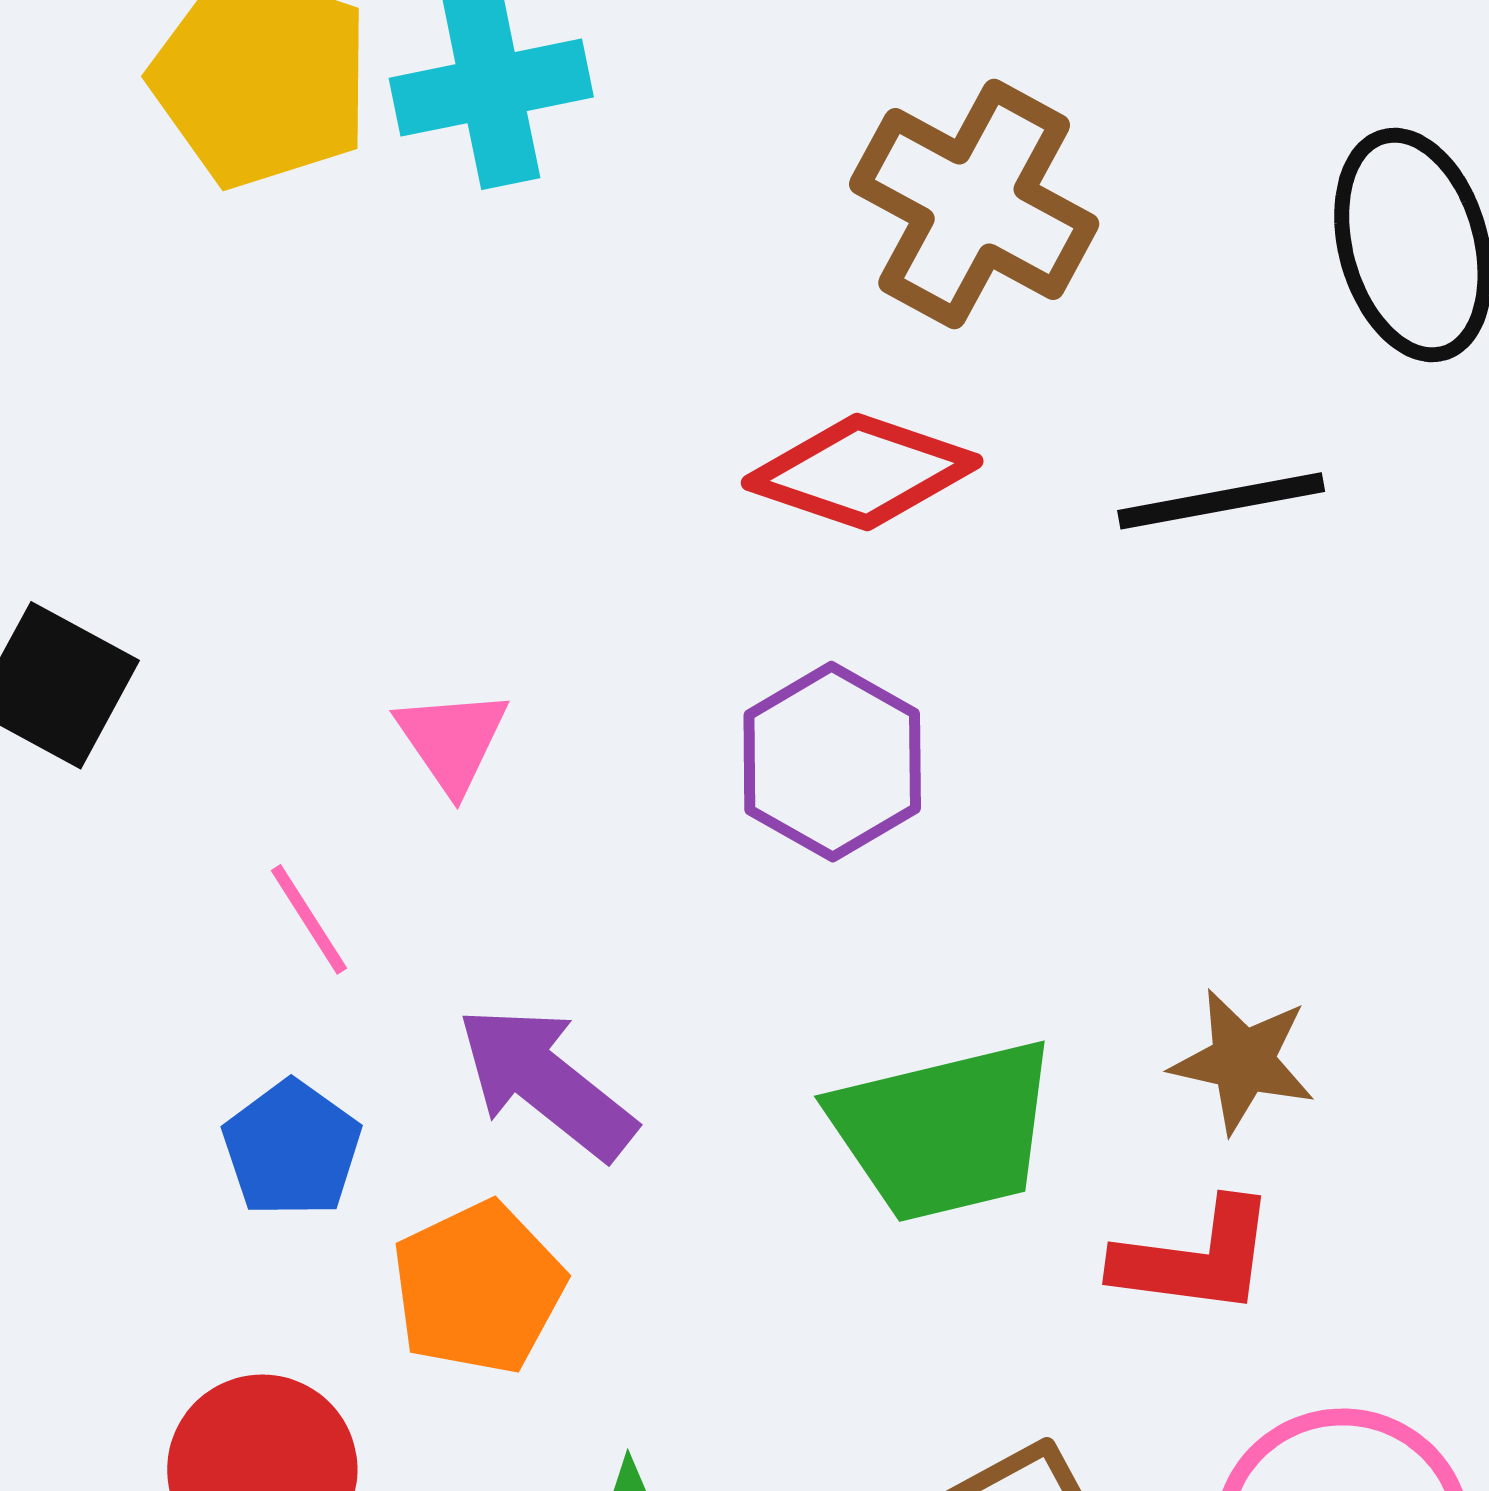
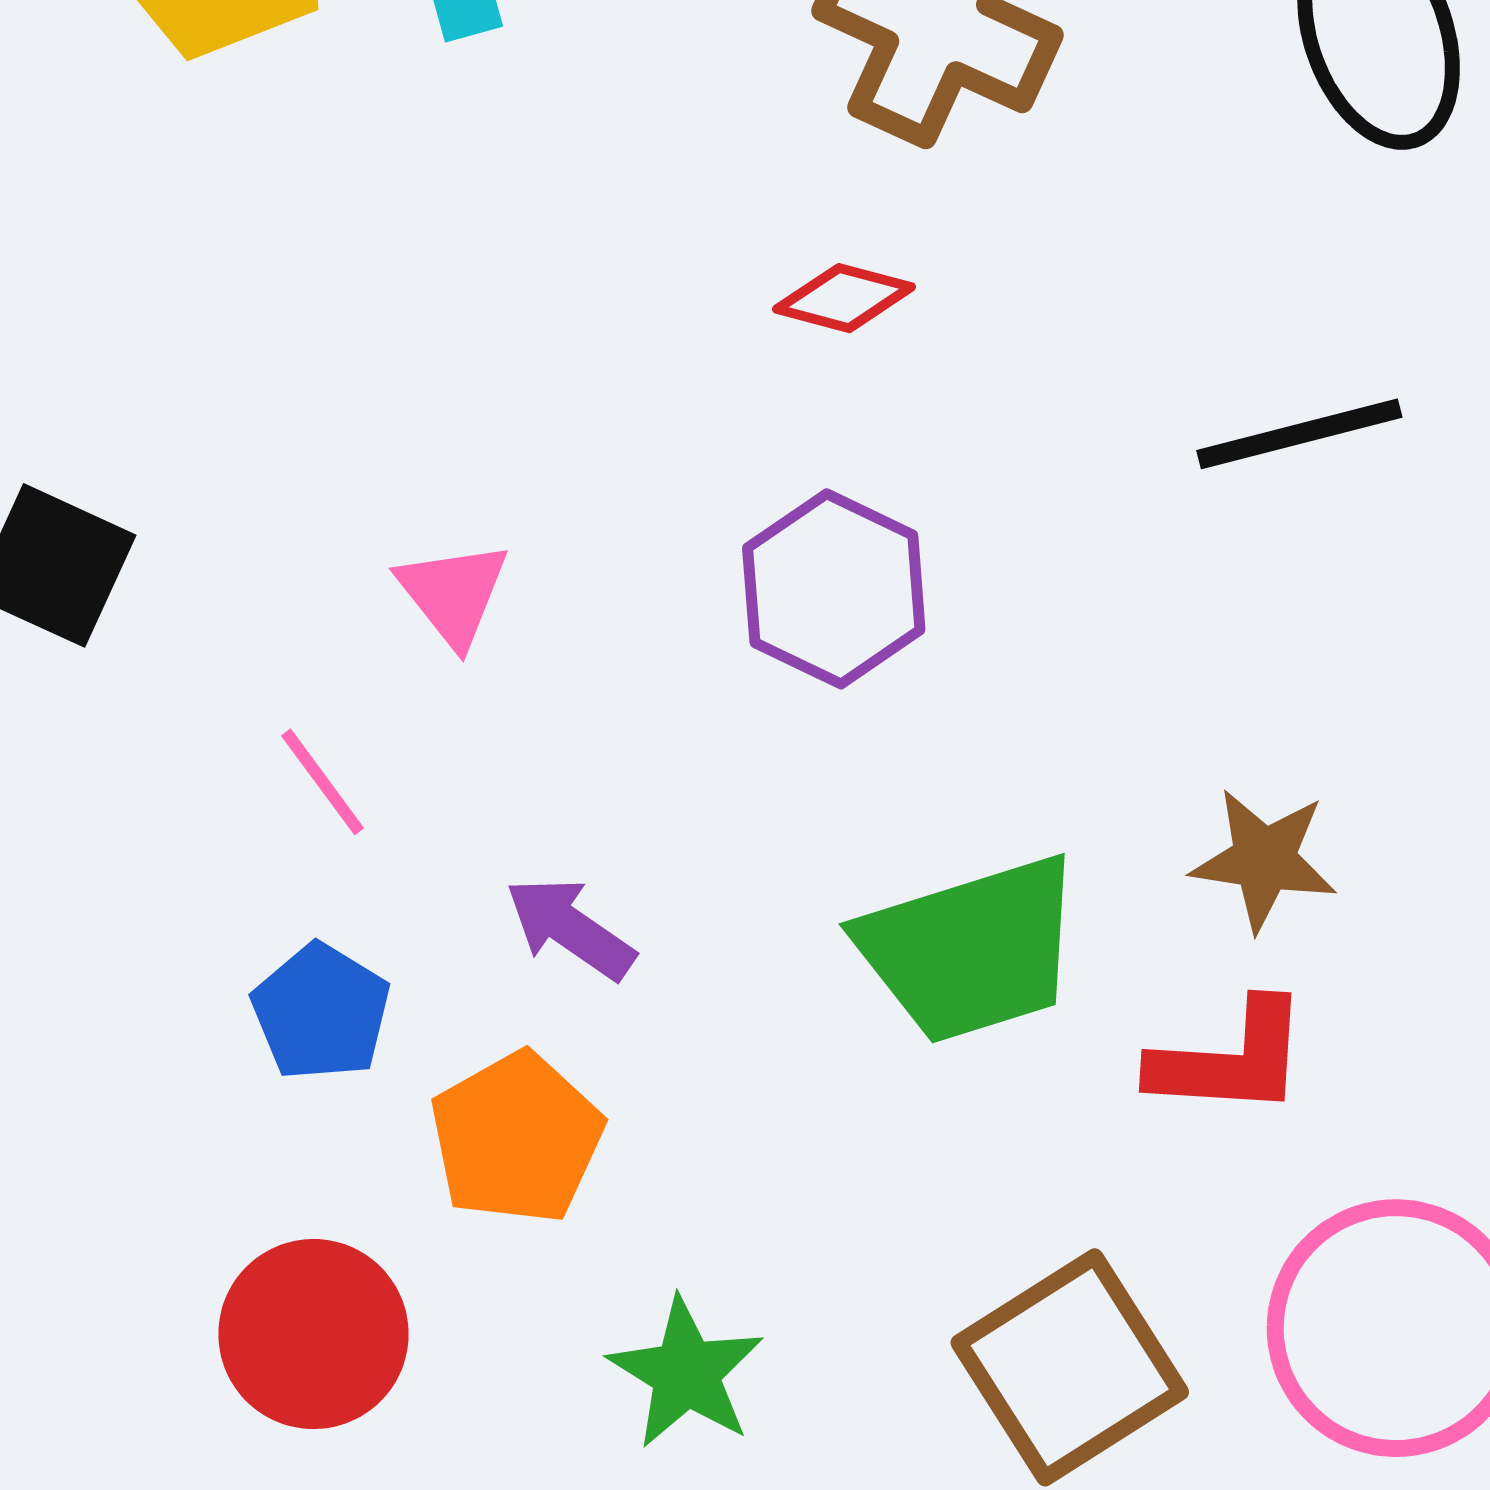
red diamond: (862, 472) -> (844, 298), size x0.6
black line: (1221, 501) -> (1299, 434), moved
purple arrow: (546, 1082) -> (570, 928), size x0.7

